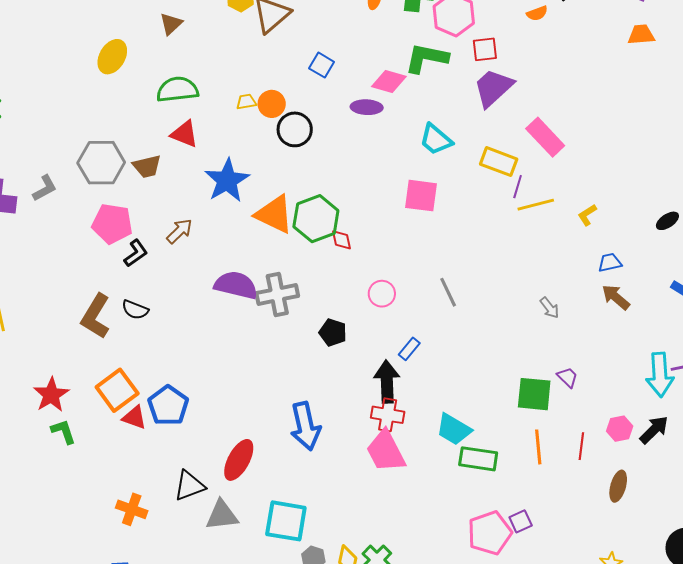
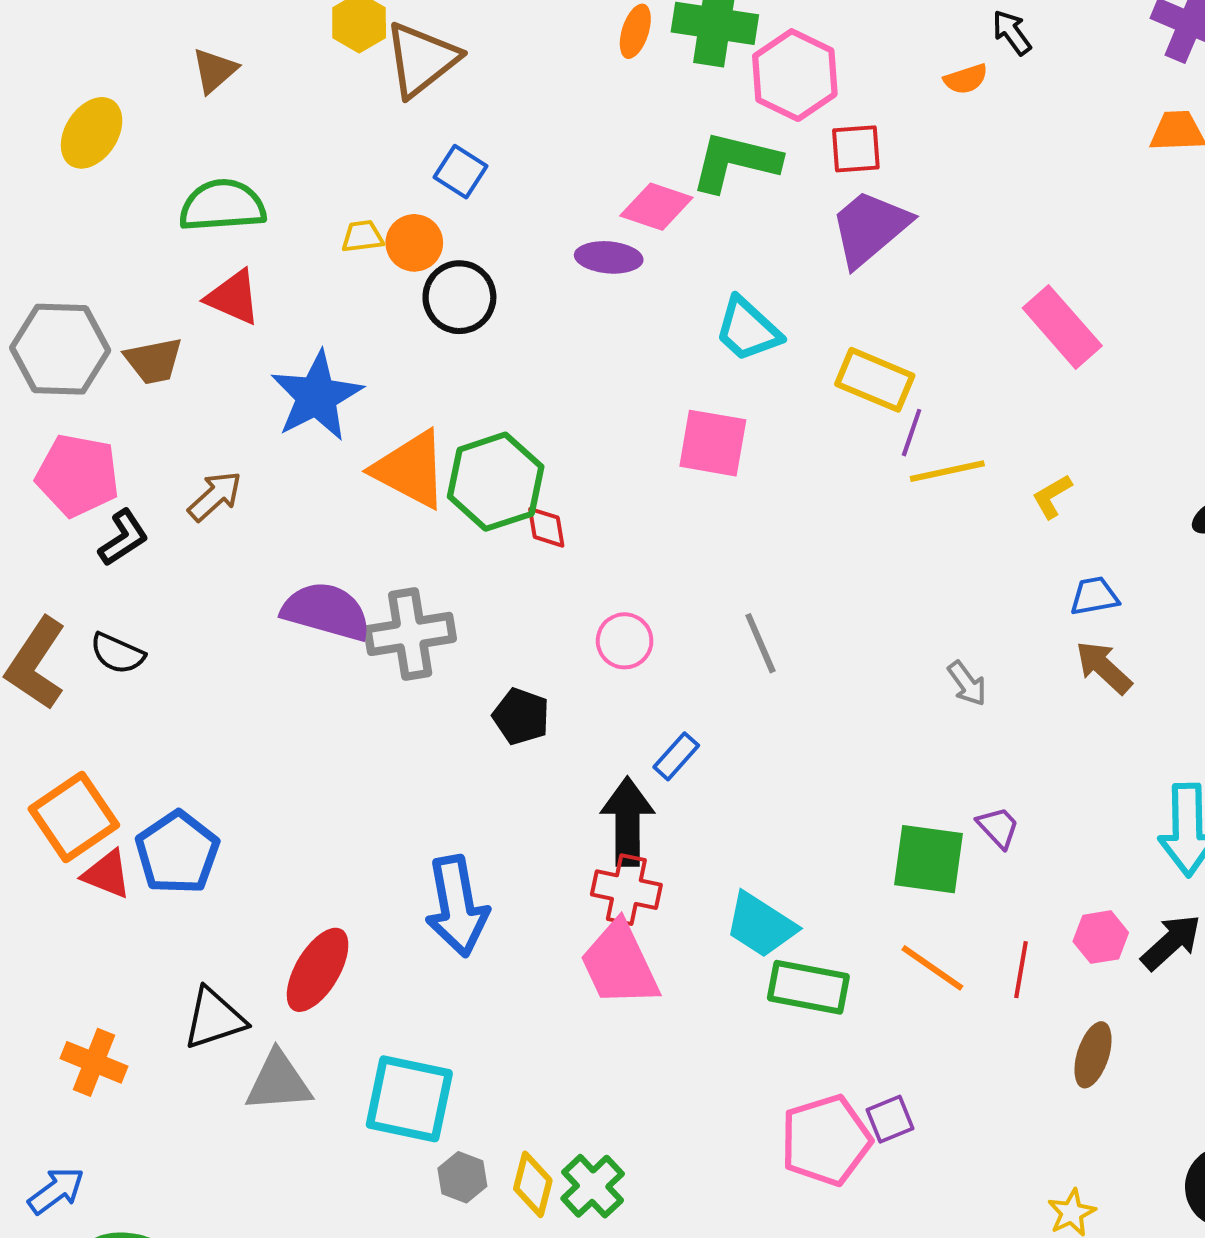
blue square: (322, 65) -> (460, 172), moved
pink rectangle: (545, 137) -> (1062, 327), moved
orange line: (538, 447) -> (932, 968), turned -52

